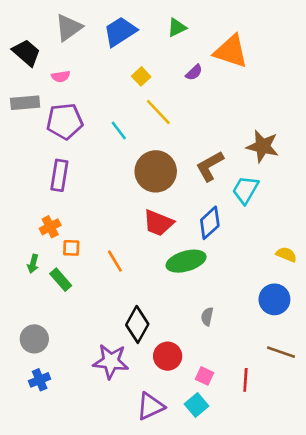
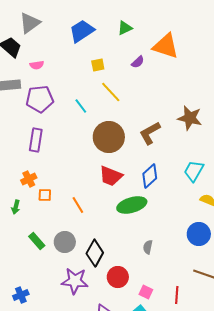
gray triangle: (69, 28) -> (30, 23), moved
yellow square: (141, 76) -> (98, 65), turned 32
cyan trapezoid: (245, 190) -> (194, 171), moved
green rectangle: (61, 280) -> (37, 241), moved
gray circle: (34, 339) -> (65, 242), moved

